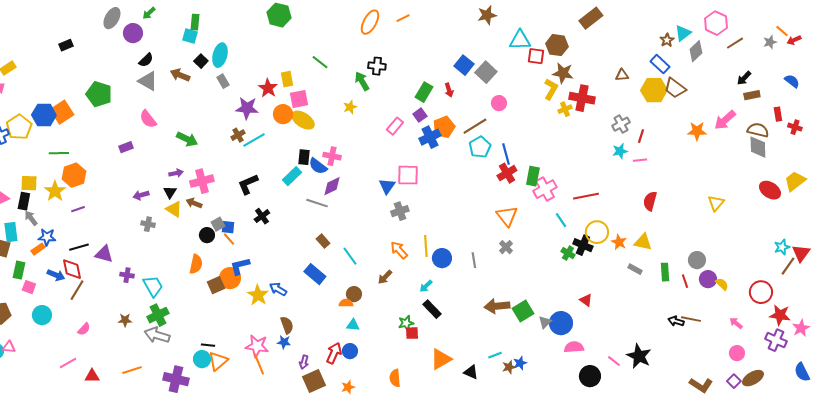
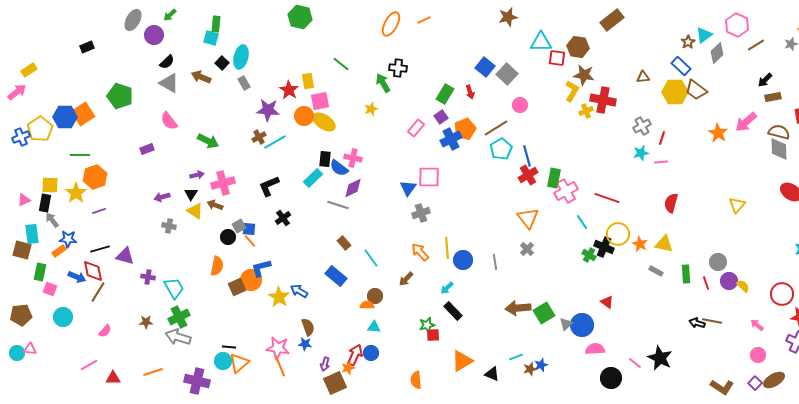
orange star: (697, 131) -> (718, 133), turned 30
red line: (586, 196) -> (607, 198), turned 30
orange star: (348, 387) -> (348, 368), moved

